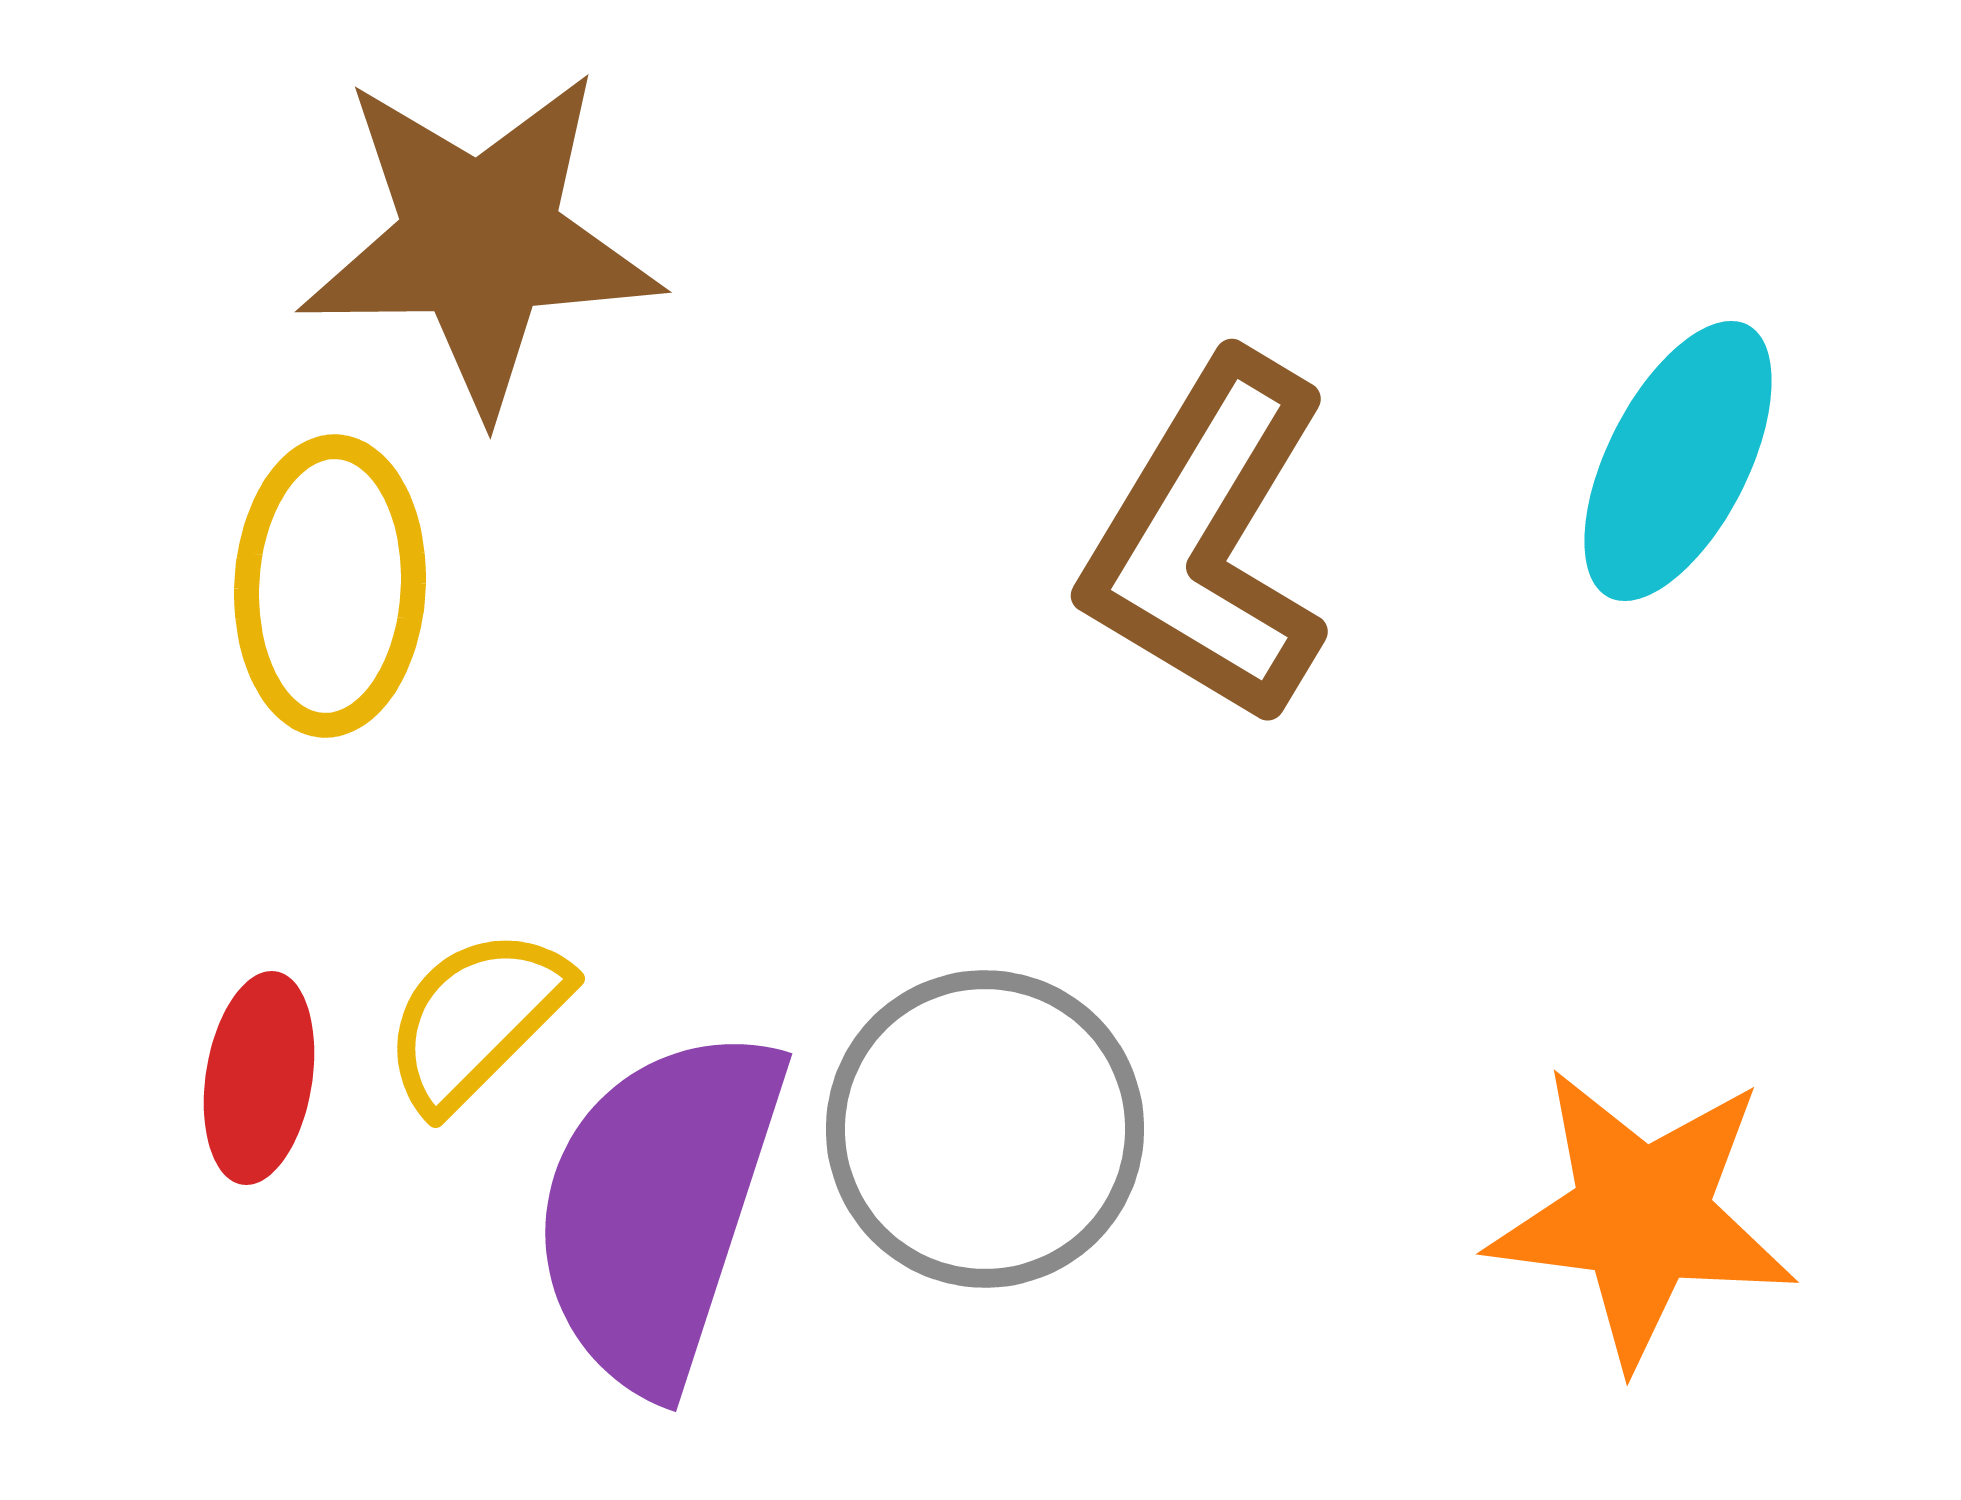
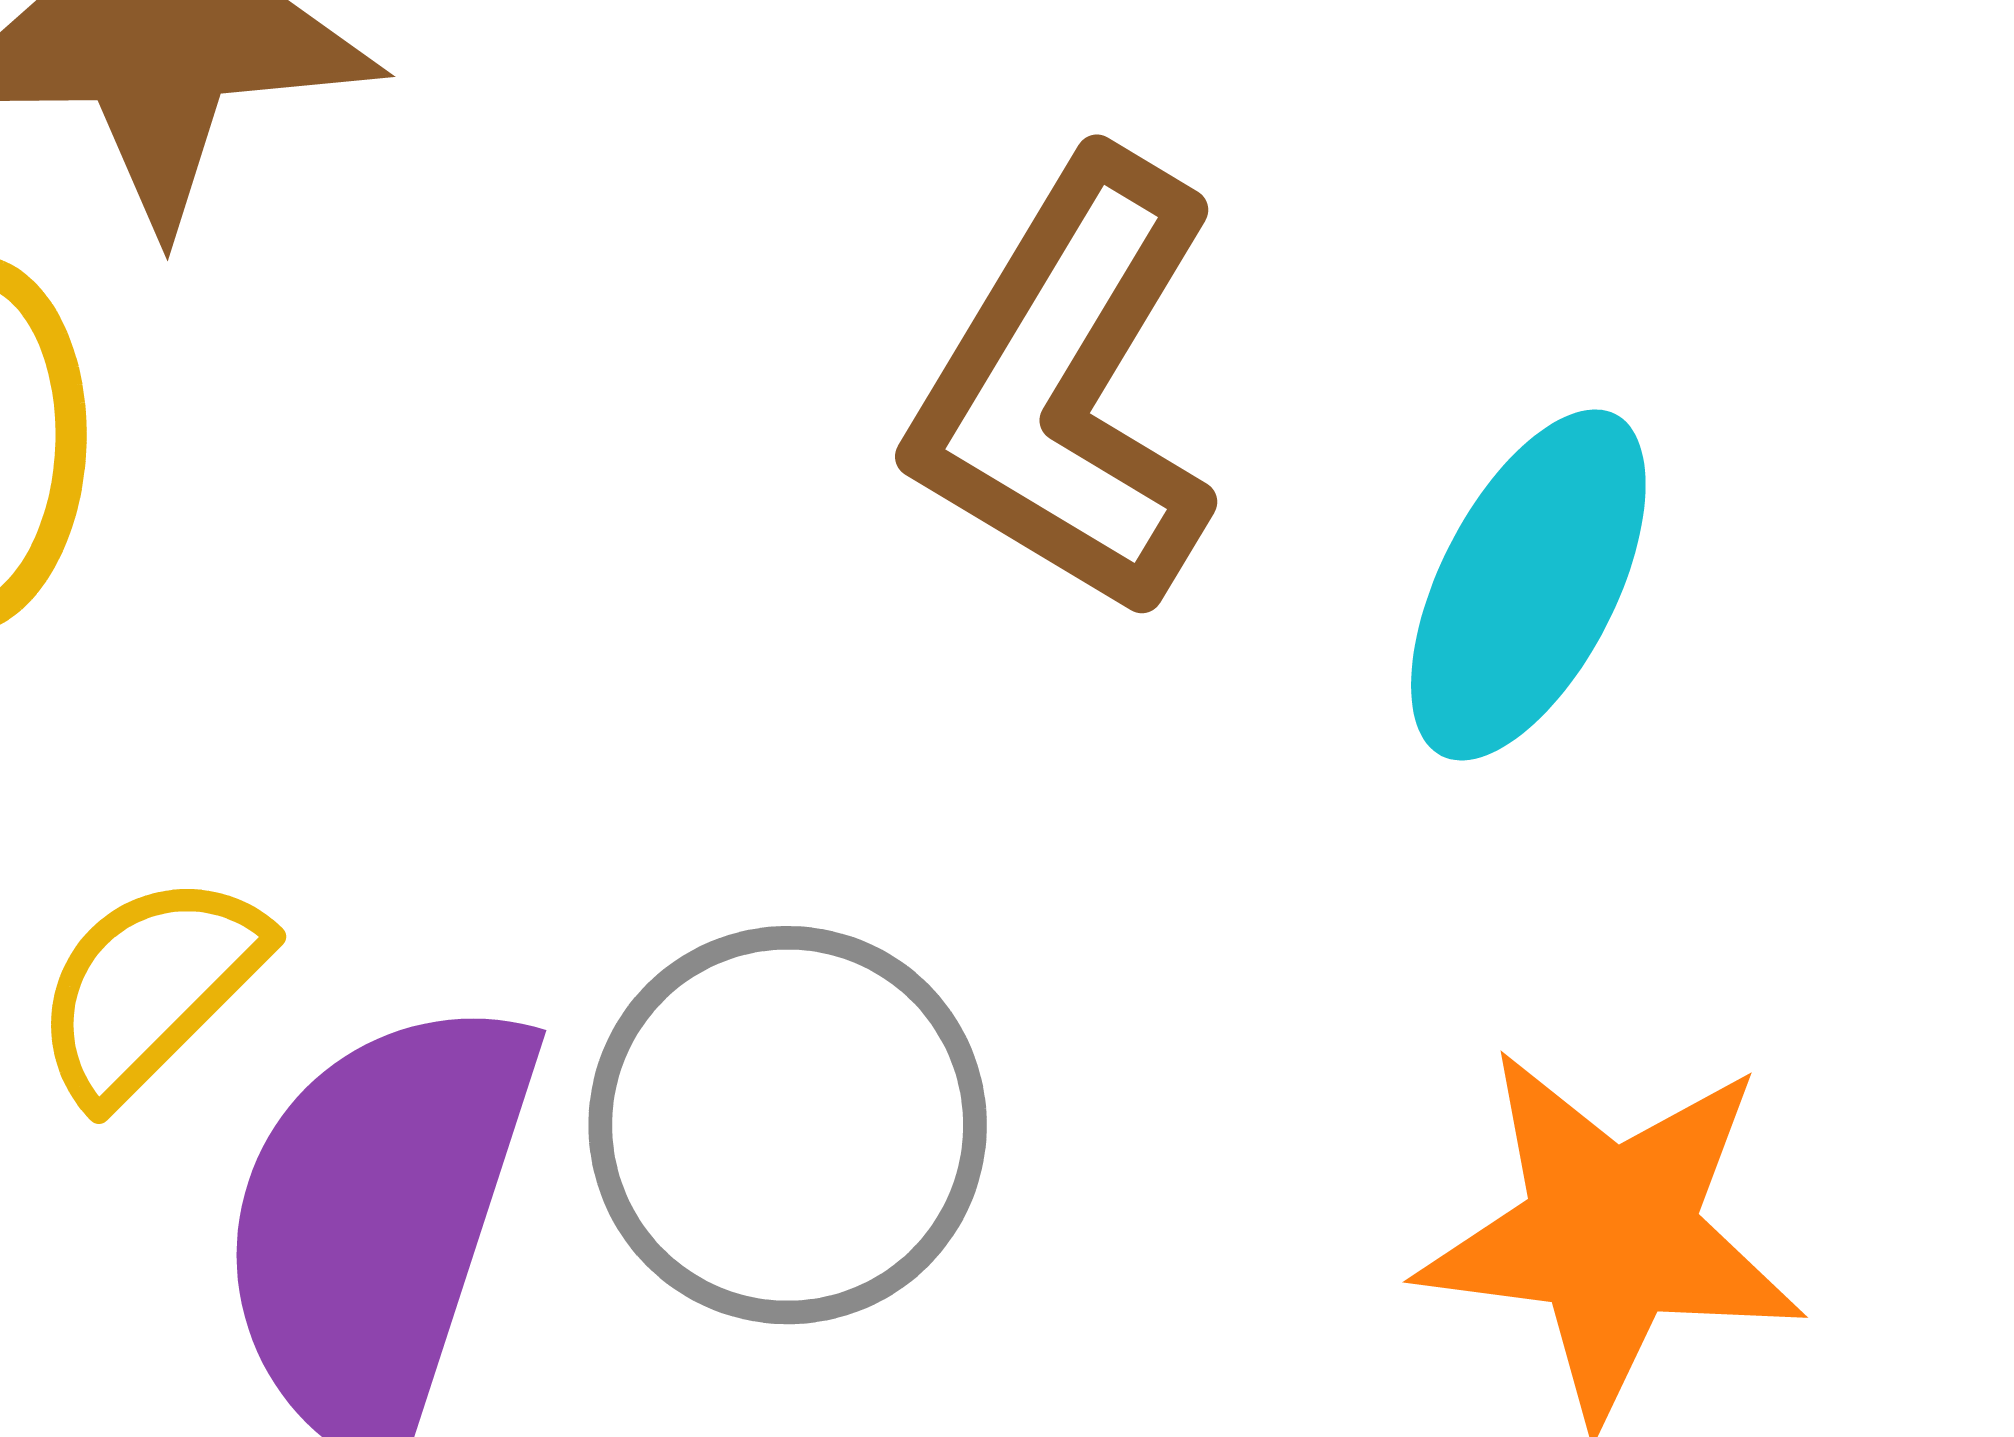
cyan ellipse: (1678, 461) -> (1528, 585), moved

